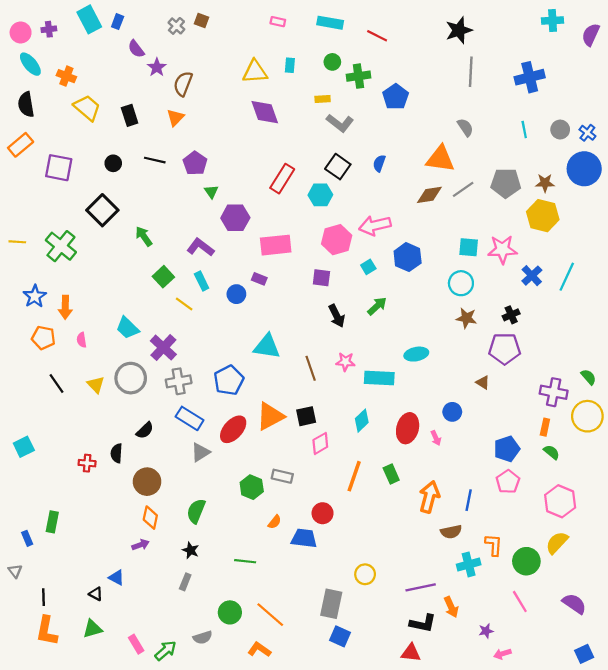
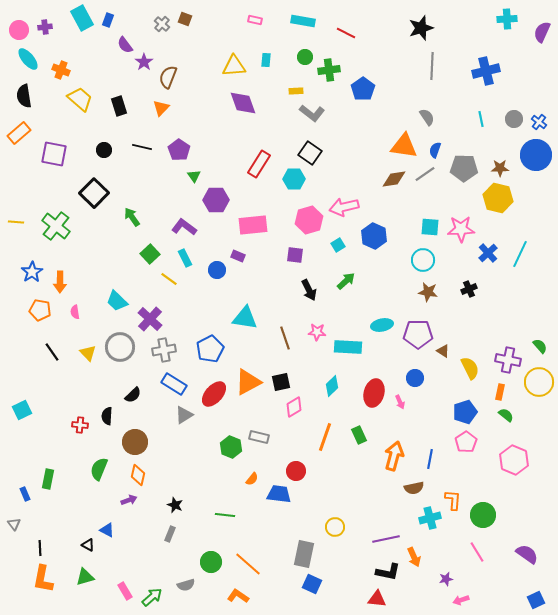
blue semicircle: (379, 163) -> (435, 150), moved
purple pentagon: (505, 349) -> (418, 334), moved
green semicircle: (196, 511) -> (99, 469), moved
yellow semicircle: (557, 543) -> (470, 368), moved, turned 110

